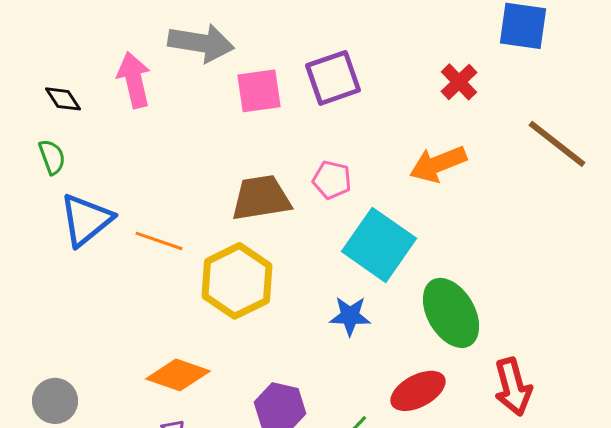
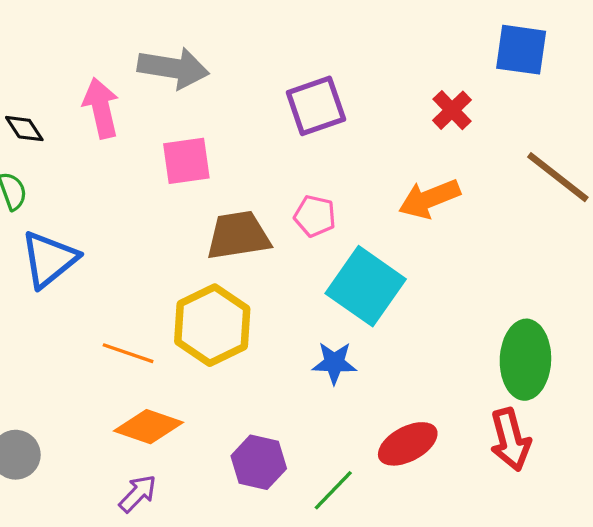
pink square: (259, 91) -> (186, 161), moved
orange line: (159, 241) -> (128, 353), moved
green ellipse: (451, 313) -> (525, 360), moved, turned 32

